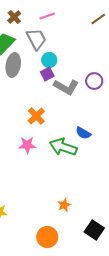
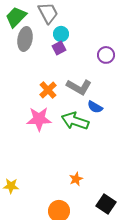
gray L-shape: (66, 87) -> (79, 87), moved
pink star: (27, 145) -> (39, 119), size x1.4

